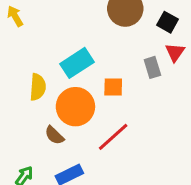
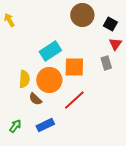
gray rectangle: (152, 67) -> (106, 63), moved
yellow semicircle: (38, 87) -> (24, 79), moved
orange square: (113, 87) -> (74, 67), size x1.5

